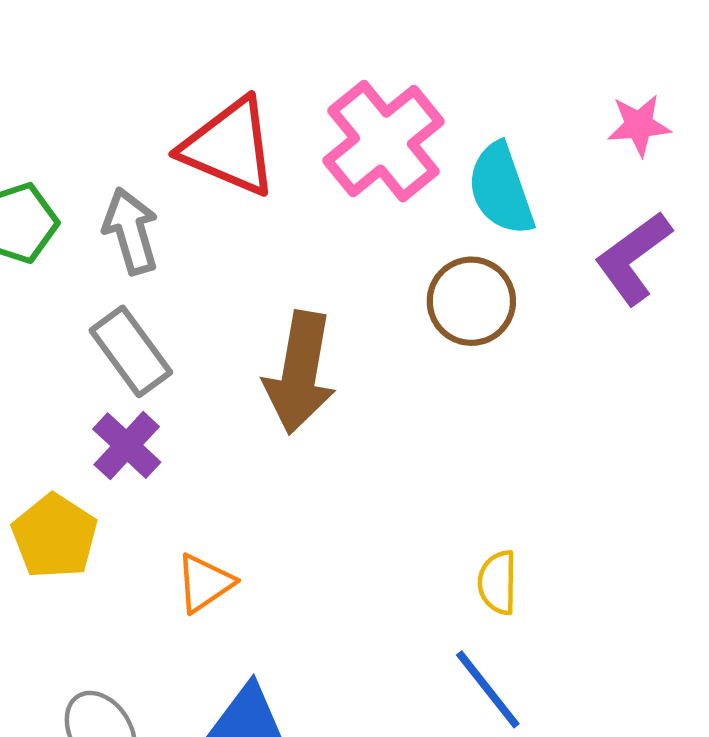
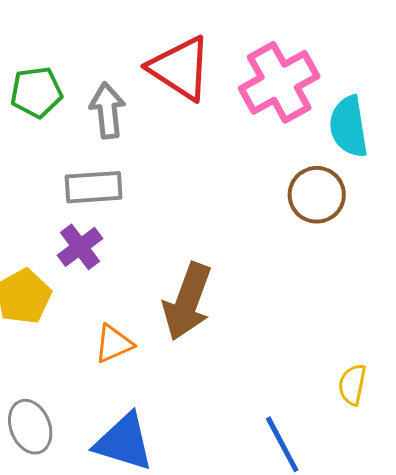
gray rectangle: (131, 351) -> (94, 187), turned -68
brown arrow: (300, 373) -> (187, 302), moved
yellow semicircle: (498, 583) -> (352, 385), moved

